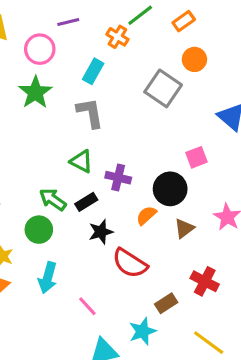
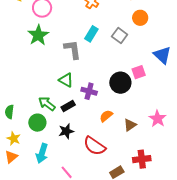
cyan rectangle: (93, 71) -> (91, 34), moved
gray square: (163, 88) -> (120, 36), size x0.7
pink square: (196, 157) -> (139, 72), moved
black circle: (170, 189) -> (120, 83), moved
black star: (101, 232) -> (66, 131), moved
red cross: (205, 281) -> (142, 159), turned -36

